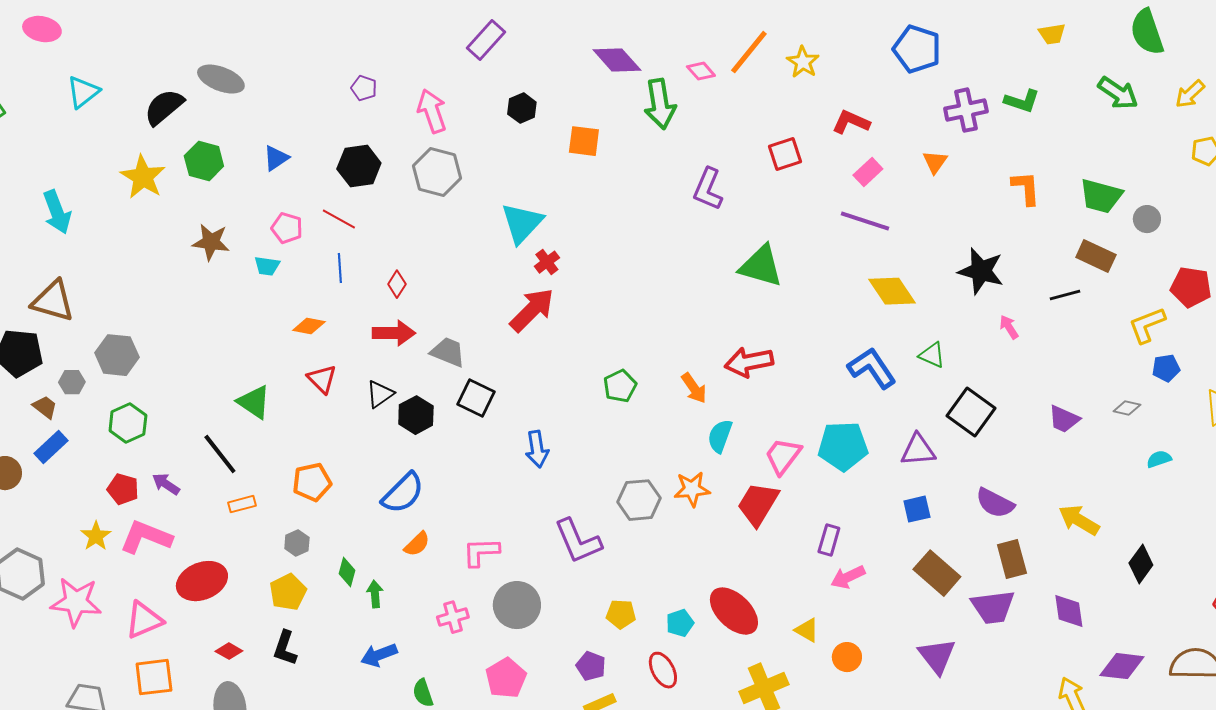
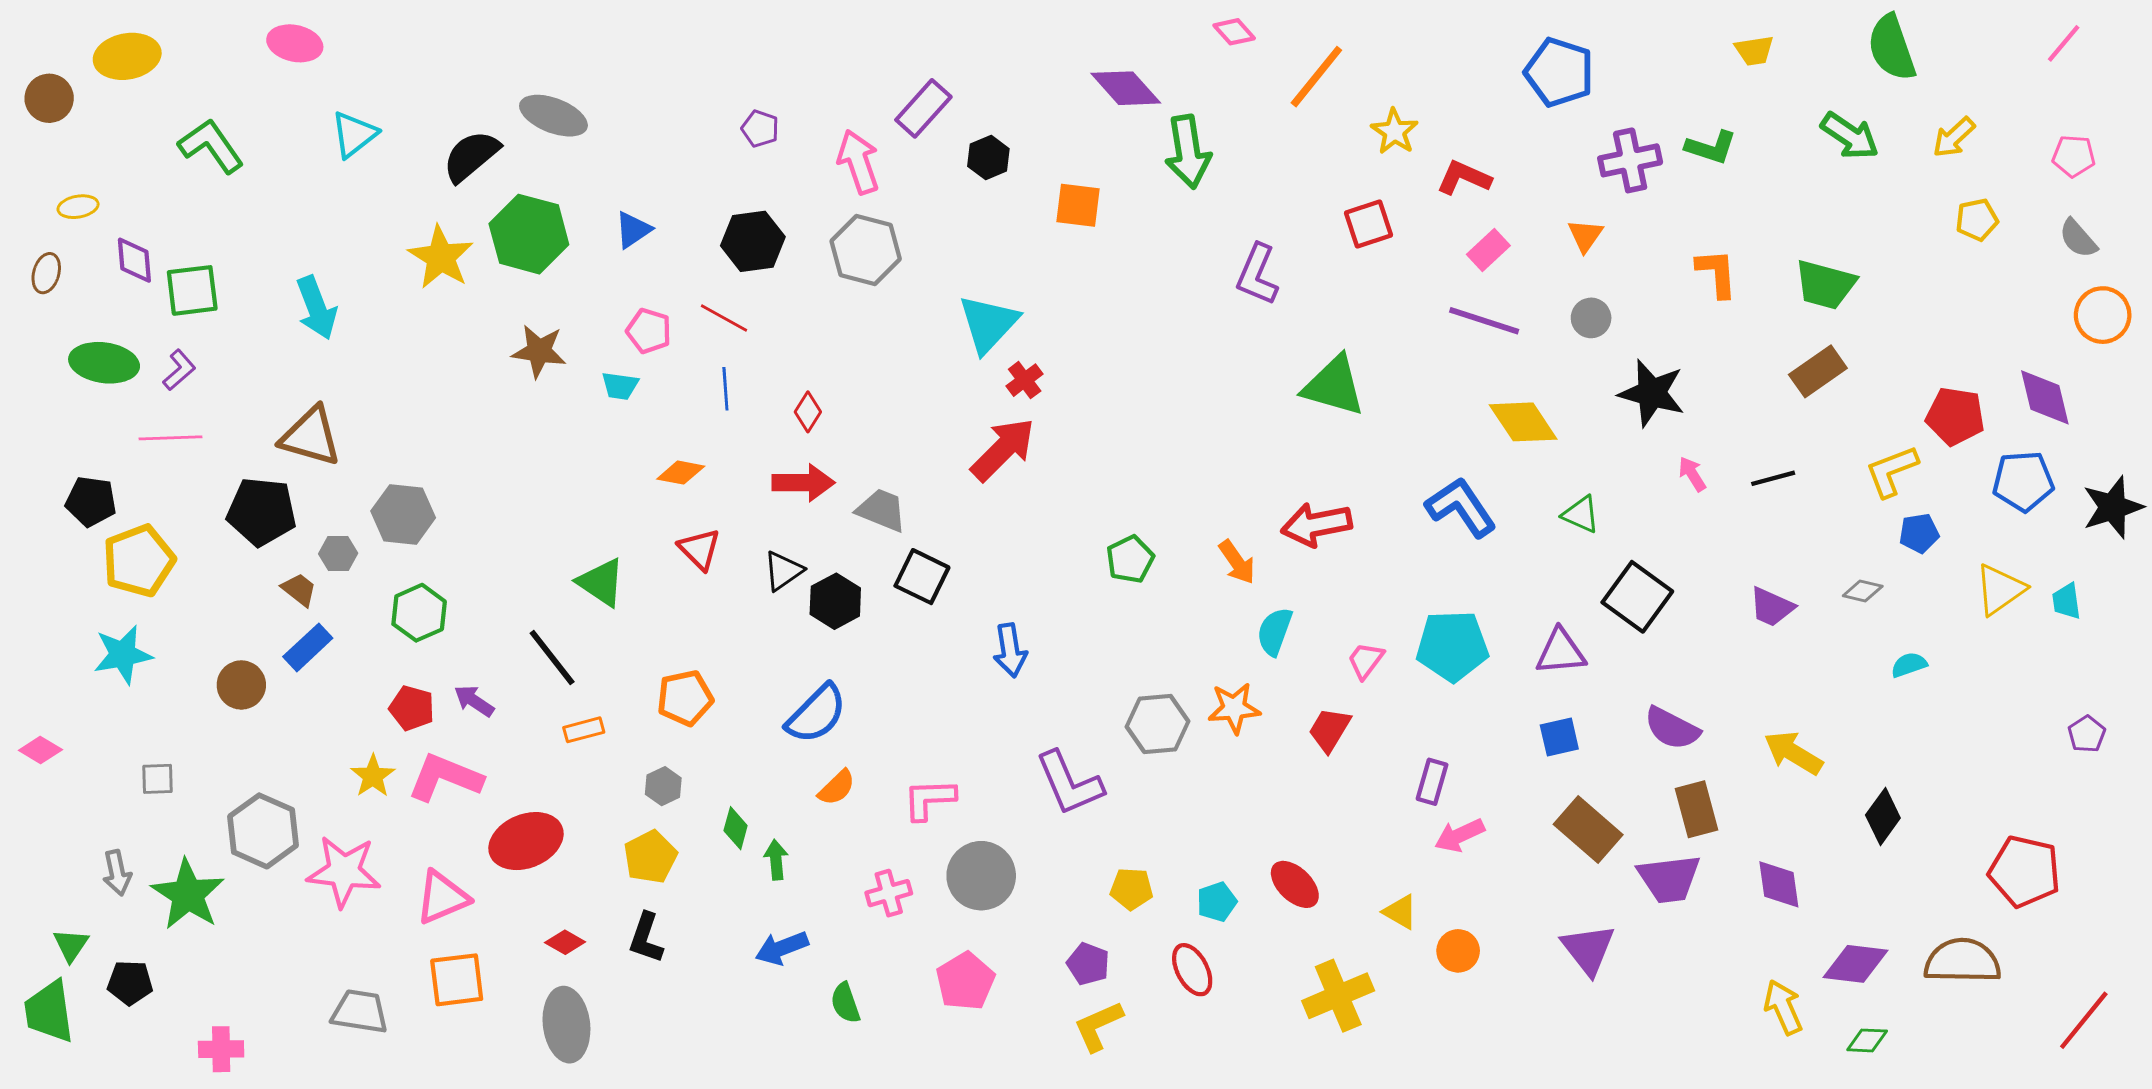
purple rectangle: (486, 40) -> (923, 108), moved
yellow star: (803, 62) -> (1395, 132), moved
pink diamond: (701, 71) -> (1234, 32), moved
green hexagon: (204, 161) -> (529, 234), size x1.4
gray circle: (1147, 219) -> (1591, 318), moved
brown rectangle: (1096, 256) -> (1818, 371), turned -60
black line: (1065, 295) -> (1773, 478), moved
blue L-shape: (872, 368) -> (1461, 507), moved
pink trapezoid: (783, 456) -> (1366, 660), size x0.7
red trapezoid: (758, 504) -> (1329, 730), size x0.7
red ellipse: (734, 611) -> (1295, 884), size x0.7

